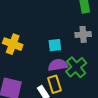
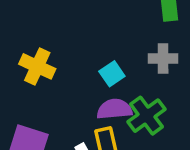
cyan square: (55, 45) -> (112, 74), turned -32

